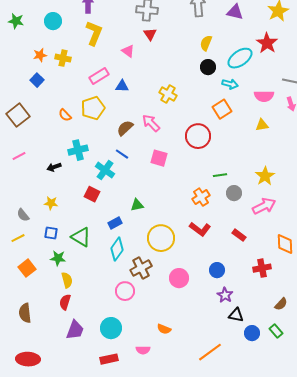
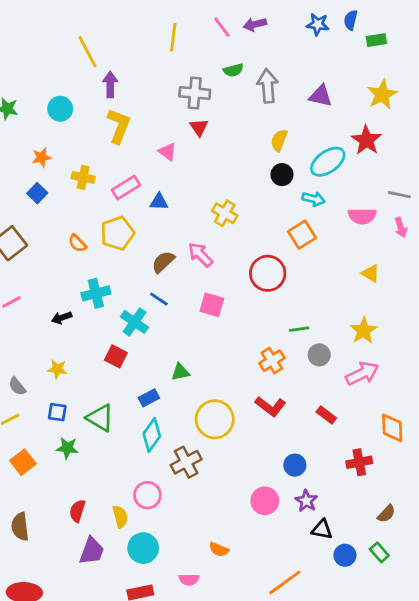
yellow cross: (63, 58) -> (83, 177), moved
yellow triangle: (262, 125) -> (371, 273), moved, turned 40
pink circle: (179, 278) -> (265, 501), moved
yellow semicircle: (67, 280) -> (120, 517), moved
pink circle: (125, 291) -> (147, 495), moved

